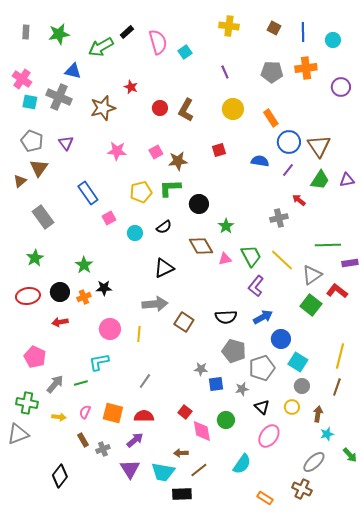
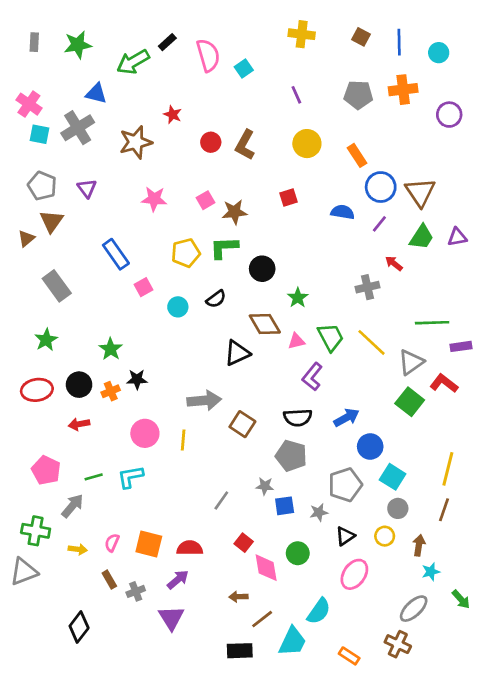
gray cross: (59, 97) -> (78, 128), turned 35
black triangle: (164, 268) -> (237, 353), moved
purple L-shape: (256, 286) -> (312, 377), moved
gray pentagon: (234, 351) -> (291, 456), moved
gray line: (145, 381) -> (221, 501), moved
green line: (81, 383) -> (94, 477), moved
black triangle: (262, 407) -> (345, 536), turned 42
cyan trapezoid: (163, 472) -> (292, 641), moved, turned -75

